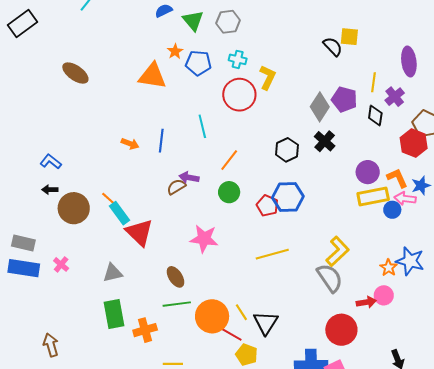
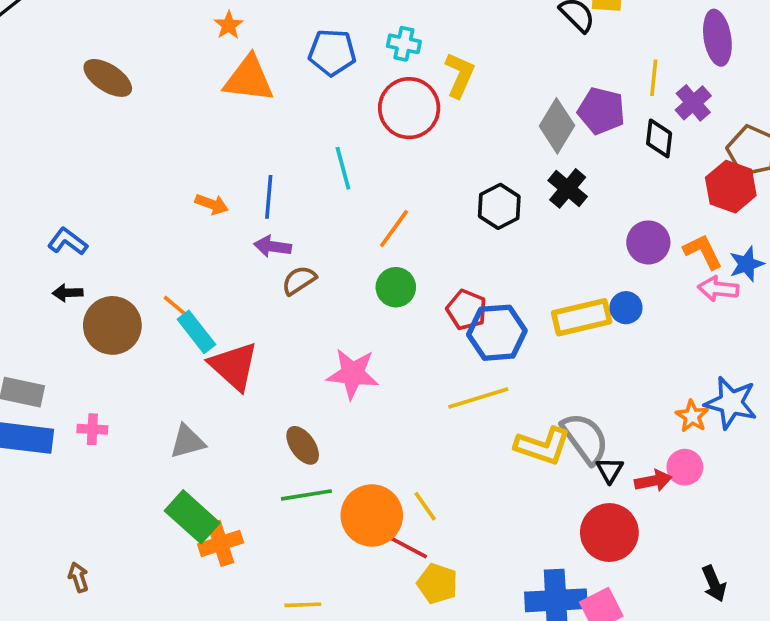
orange star: (175, 51) -> (229, 25), moved
purple arrow: (189, 178) -> (273, 246), moved
yellow rectangle: (373, 196) -> (582, 317), moved
blue hexagon: (288, 197) -> (497, 333), moved
blue circle: (392, 210) -> (626, 308), moved
yellow L-shape: (337, 251) -> (543, 446), moved, turned 64
pink cross: (61, 264) -> (92, 429), turned -35
green rectangle: (114, 314) -> (192, 517), turned -36
black triangle: (266, 323) -> (610, 470), moved, size x0.6
orange cross: (145, 330) -> (221, 543), moved
brown arrow: (51, 345) -> (78, 577), size x0.7

